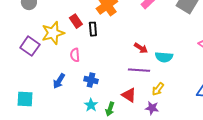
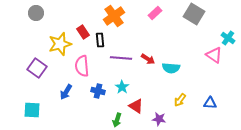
purple square: (30, 46) -> (37, 68), moved
pink semicircle: (75, 55) -> (82, 66), size x1.5
purple line: (139, 70) -> (121, 58), moved
yellow arrow: (158, 89) -> (180, 100), moved
cyan star: (91, 105) -> (122, 87), moved

